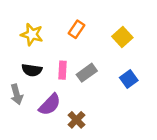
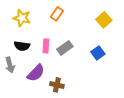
yellow square: (122, 37) -> (104, 20), moved
brown cross: (76, 120) -> (57, 85), turned -32

